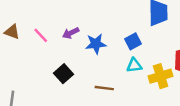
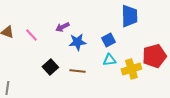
purple arrow: (71, 33) -> (62, 27), moved
brown line: (104, 88) -> (77, 71), moved

